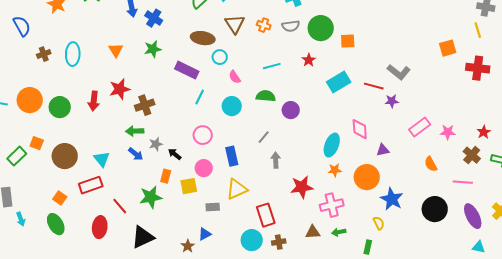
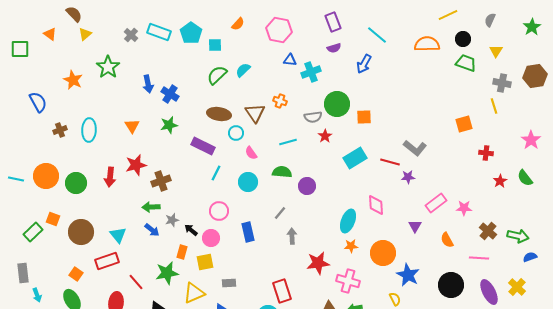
brown triangle: (235, 24) -> (255, 113), moved
gray semicircle: (291, 26) -> (313, 117), moved
red cross: (478, 68) -> (486, 153), moved, size x0.6
red star: (484, 132) -> (500, 181), moved
purple triangle: (383, 150) -> (415, 226), moved, turned -48
pink circle: (204, 168) -> (211, 238), moved
yellow triangle: (237, 189) -> (194, 293), moved
pink cross: (332, 205) -> (348, 281), turned 30

